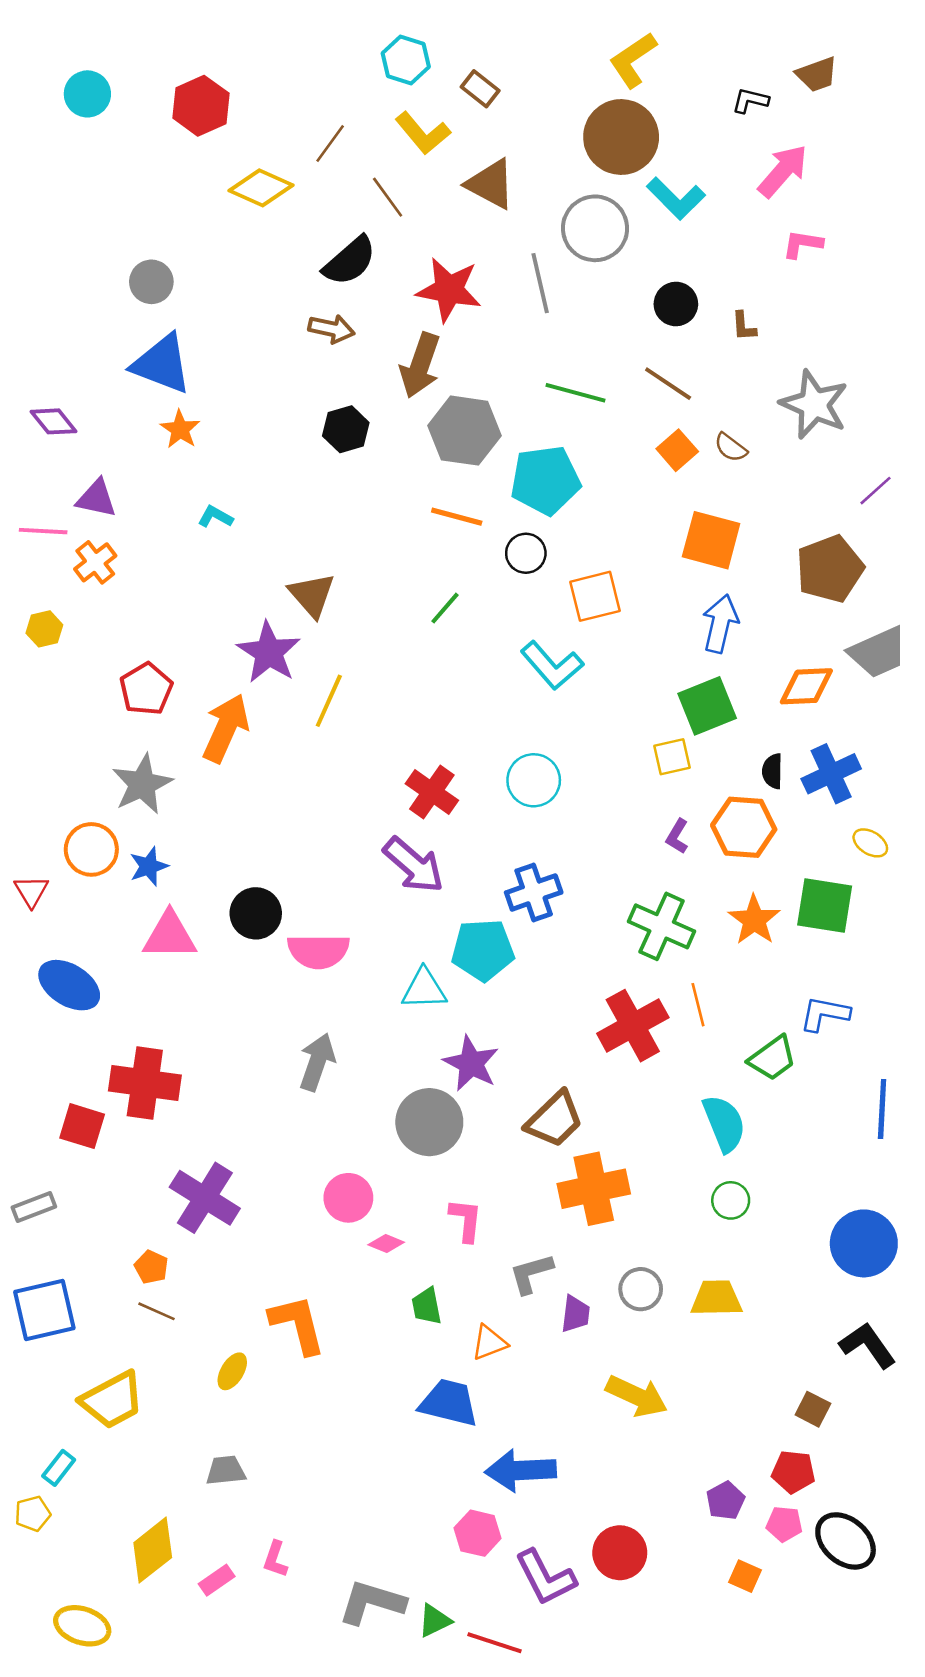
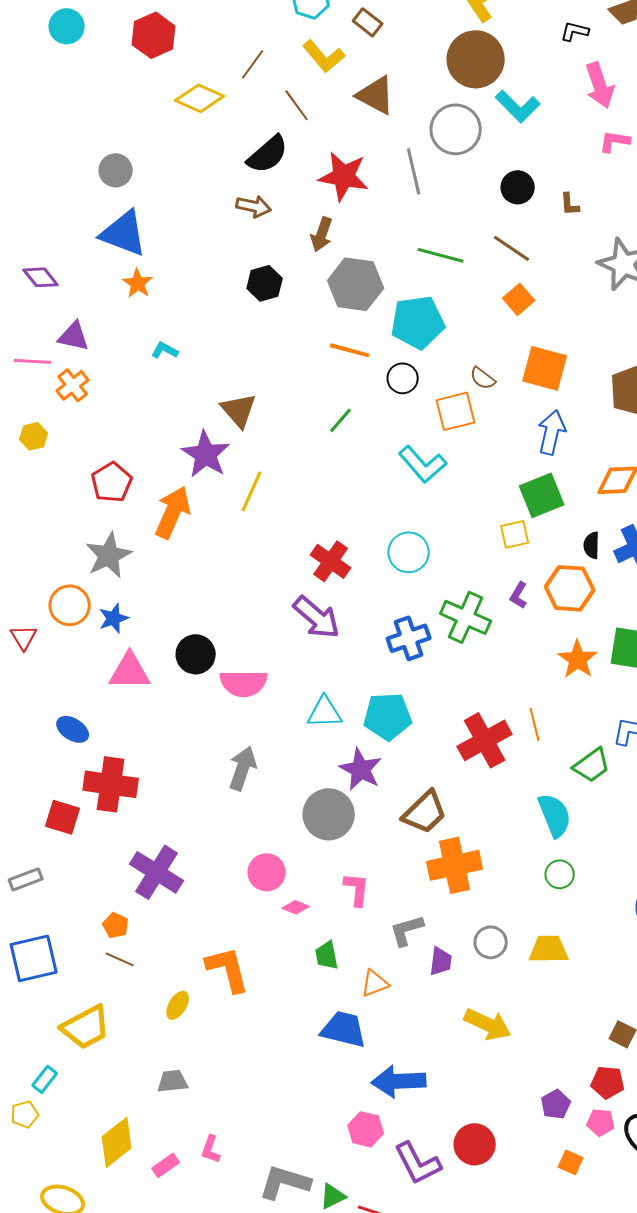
pink arrow: (783, 171) -> (600, 85), turned 120
brown arrow: (420, 365) -> (322, 234), size x0.7
brown semicircle: (731, 448) -> (483, 378), moved
green cross: (662, 926) -> (466, 617), moved
cyan pentagon: (483, 950) -> (388, 716), moved
blue ellipse: (69, 985) -> (73, 729), moved, size x0.7

